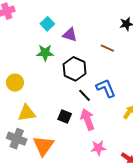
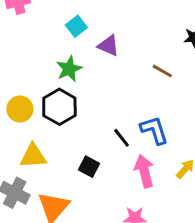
green star: (45, 53) -> (69, 69), turned -30
black hexagon: (75, 69) -> (59, 107), moved
pink arrow: (88, 119) -> (144, 171), moved

